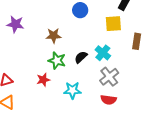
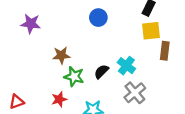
purple star: (15, 24) -> (31, 24), moved
yellow square: (113, 24) -> (151, 31), moved
brown star: (54, 36) -> (61, 55), moved

